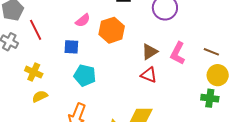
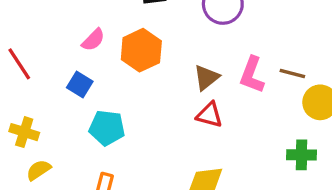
blue square: (71, 47) -> (80, 85), turned 35
brown line: (211, 52) -> (292, 73), moved
green cross: (210, 98) -> (302, 155), moved

